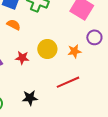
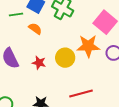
orange star: (74, 51) -> (88, 46), moved, size x1.6

